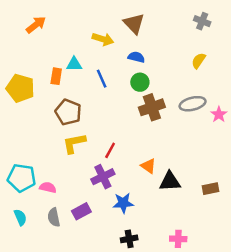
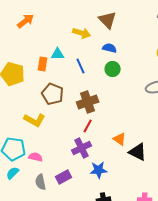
brown cross: (152, 107) -> (88, 102), moved
yellow L-shape: (74, 143) -> (35, 120), moved, turned -140
black triangle: (170, 181) -> (138, 152), turned 30
cyan semicircle: (20, 217) -> (13, 173), moved, turned -112

